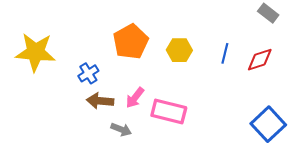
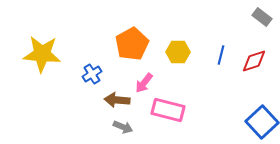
pink arrow: (135, 98) -> (144, 83), moved
brown arrow: (100, 101) -> (117, 100), moved

